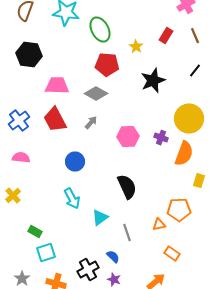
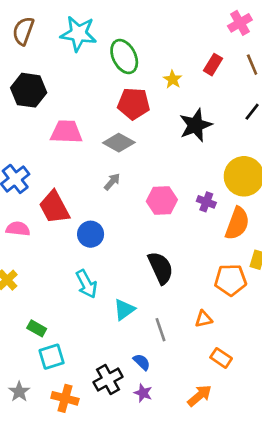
red trapezoid: (55, 120) -> (54, 207), moved
orange pentagon: (179, 210) -> (231, 280), moved

